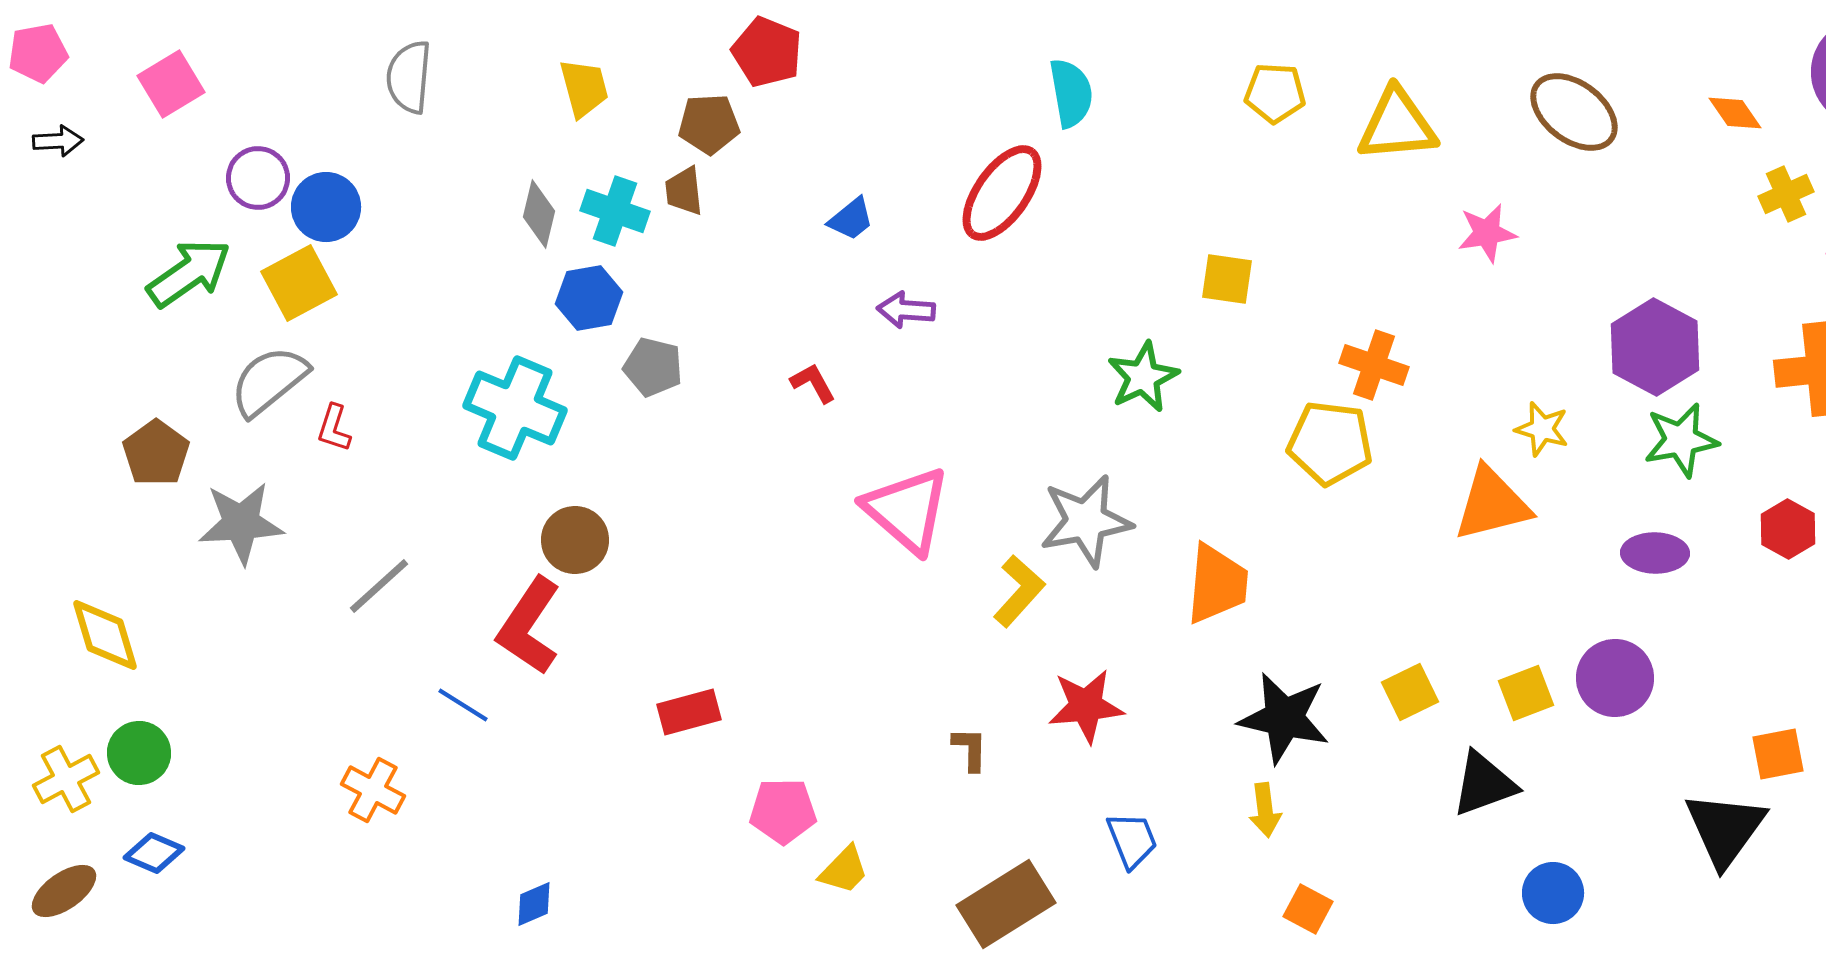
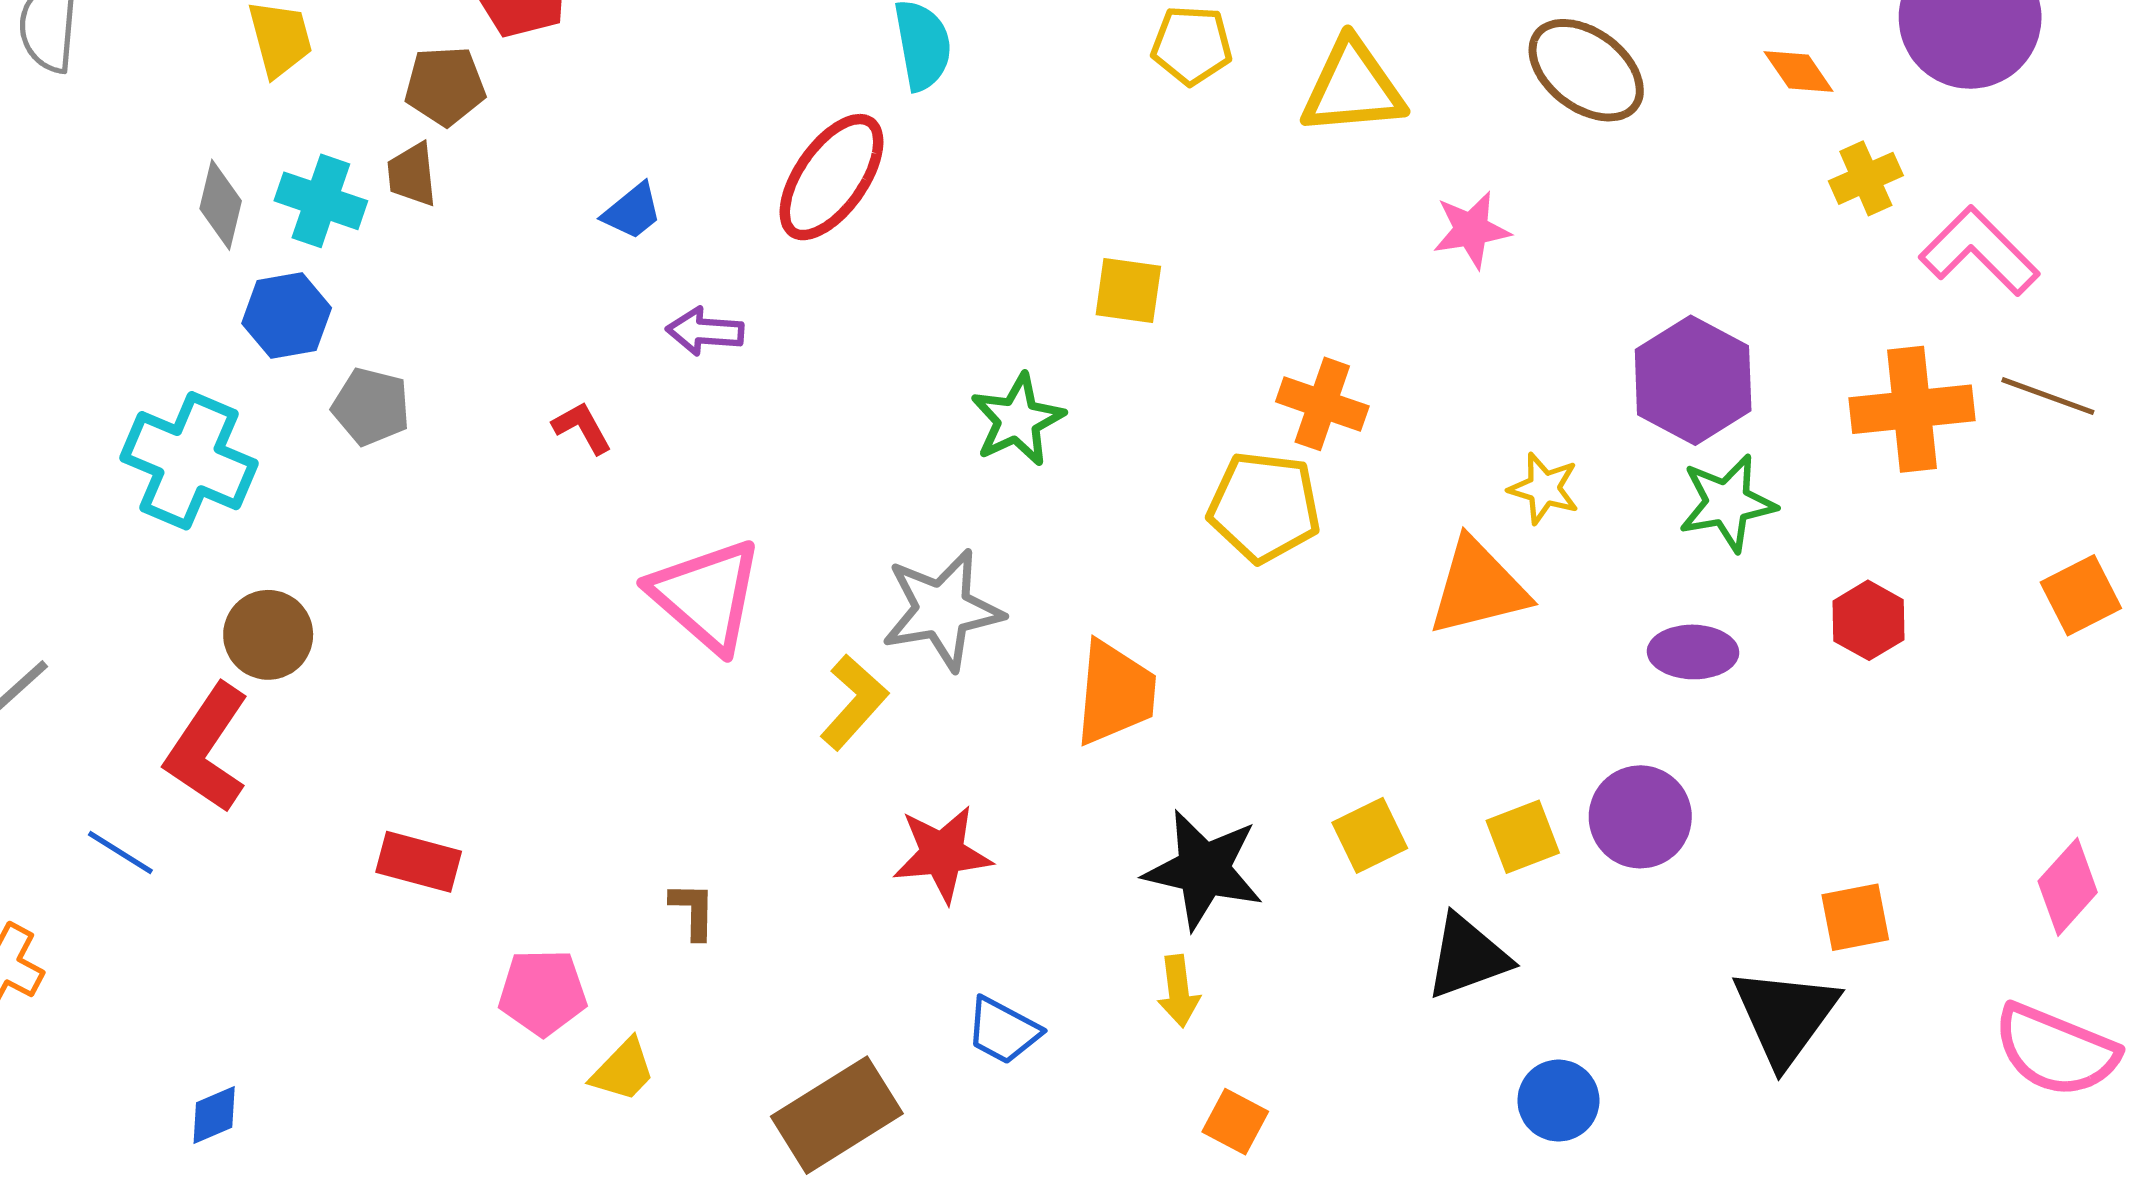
red rectangle: (689, 712) -> (419, 862), turned 30
brown L-shape: (970, 749) -> (693, 911), moved
blue trapezoid: (1132, 840) -> (1003, 1031), turned 140

